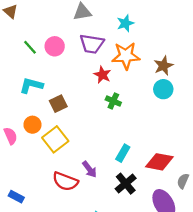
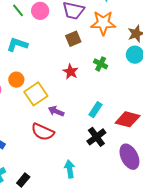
red star: (102, 75) -> (71, 72), moved
green cross: (113, 101) -> (101, 64), moved
brown square: (58, 104) -> (73, 39), moved
purple arrow: (89, 169) -> (56, 111), moved, turned 147

